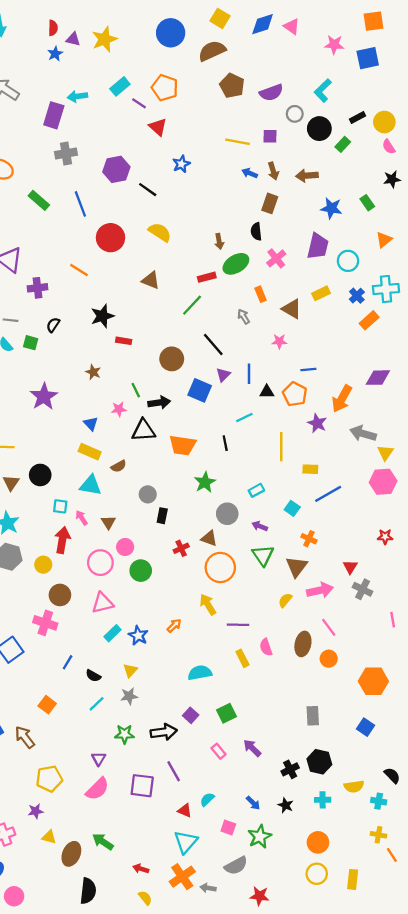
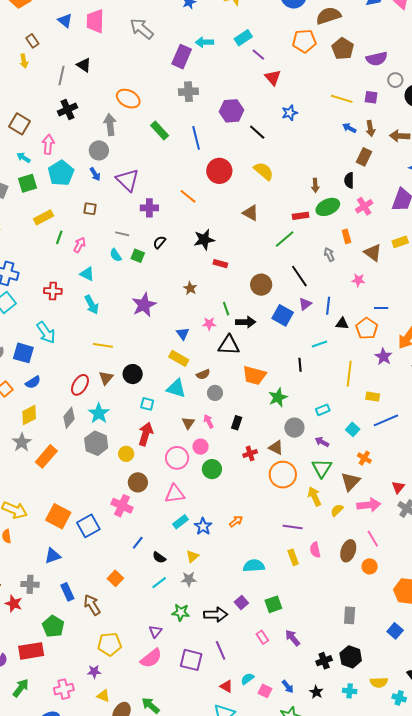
orange pentagon: (165, 88) -> (304, 41), moved, turned -30
orange trapezoid: (183, 445) -> (254, 375), moved
gray circle: (148, 494) -> (215, 393), moved
pink arrow: (82, 518) -> (209, 421), moved
yellow arrow: (208, 604) -> (314, 496), moved
pink square: (228, 828) -> (265, 691), moved

